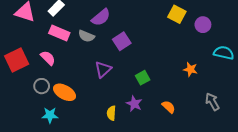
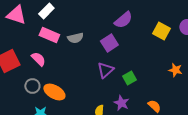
yellow square: (177, 14) -> (161, 31), moved
purple semicircle: (101, 17) -> (123, 20), moved
gray semicircle: (86, 36) -> (75, 38), turned -35
purple triangle: (103, 69) -> (105, 70), moved

